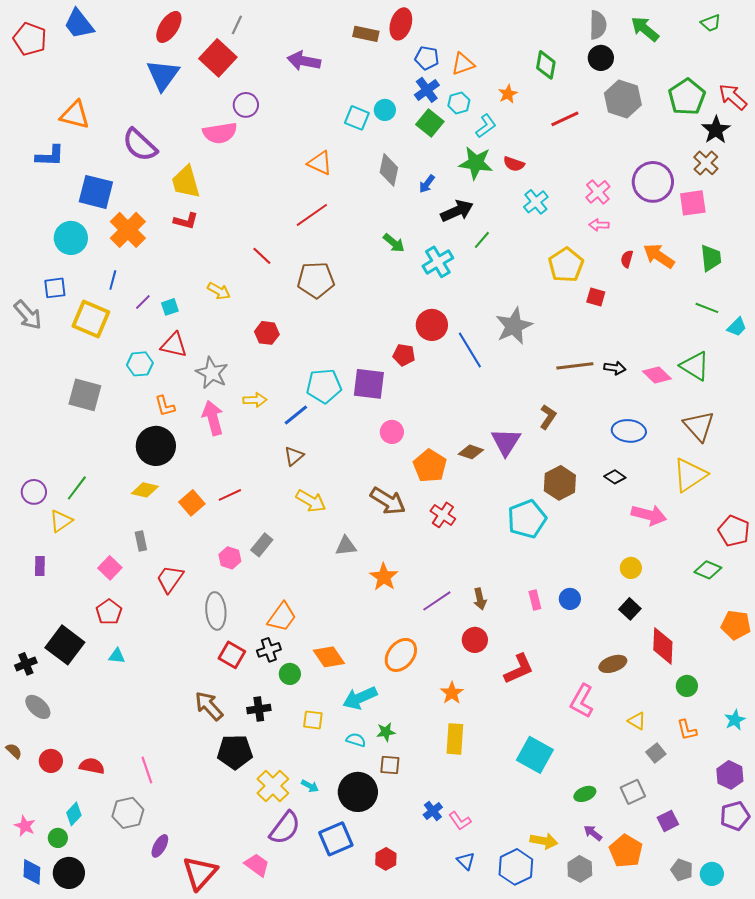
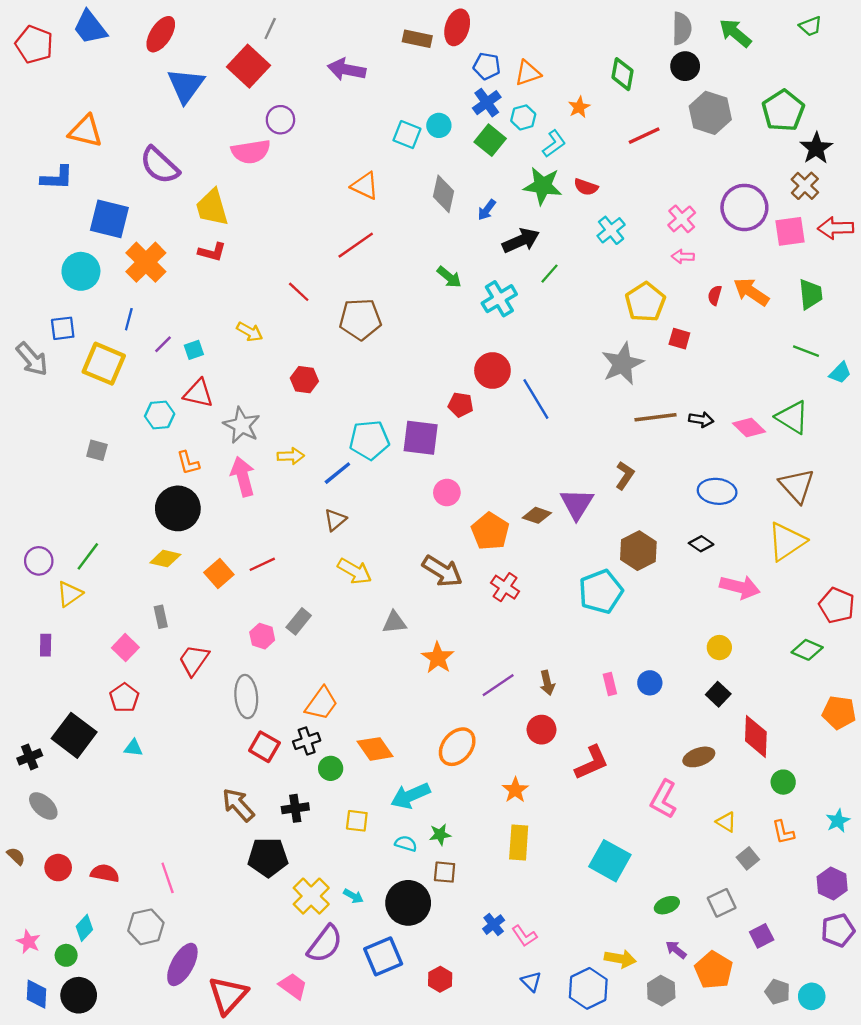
red ellipse: (169, 27) -> (161, 34), moved
red arrow: (733, 97) -> (836, 228), moved, turned -44
gray star: (514, 326) -> (622, 364), moved
gray square: (85, 395) -> (97, 450), size x0.6
purple ellipse: (160, 846) -> (182, 964), size x1.6

